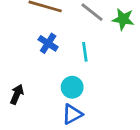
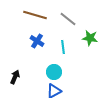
green star: (123, 19) -> (90, 38), moved

